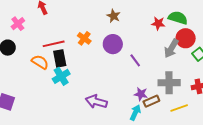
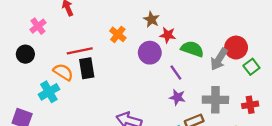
green semicircle: (178, 18) -> (192, 49), moved
red star: (158, 23) -> (168, 35), moved
orange cross: (84, 38) -> (118, 34), moved
cyan cross: (61, 76) -> (49, 92), moved
purple star: (141, 94) -> (177, 97), moved

